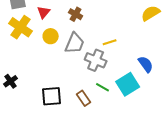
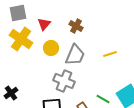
gray cross: (96, 60) -> (64, 81), moved

